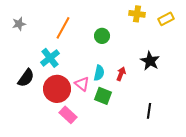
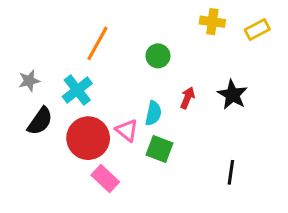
gray star: (19, 24) -> (29, 81), moved
red arrow: (121, 74) -> (187, 98), moved

